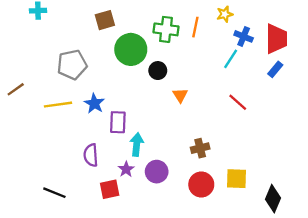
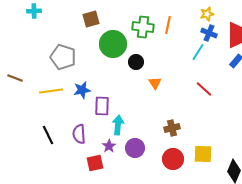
yellow star: (225, 14) -> (207, 14), moved
gray pentagon: (72, 65) -> (63, 57), turned 30
brown line: (16, 89) -> (15, 78), turned 56
blue star: (94, 103) -> (82, 90), turned 30
black line: (54, 193) -> (48, 135), moved, turned 42

